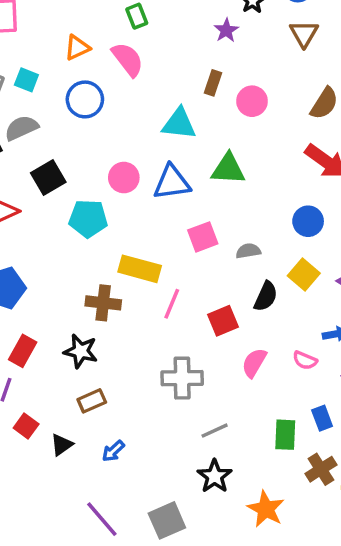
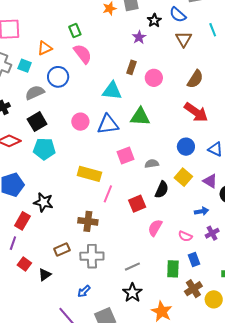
green rectangle: (137, 16) -> (75, 31), moved
orange triangle: (77, 48) -> (45, 48), moved
gray semicircle: (21, 128) -> (35, 93), moved
cyan pentagon: (88, 219) -> (44, 149), moved
brown cross: (103, 303) -> (88, 221), moved
black star: (81, 351) -> (43, 202), moved
pink semicircle: (305, 360) -> (185, 236), moved
gray cross: (182, 378) -> (92, 256), moved
blue arrow: (113, 451) -> (84, 291), moved

